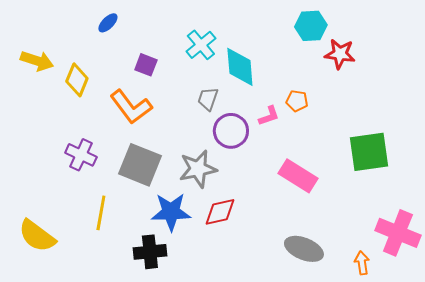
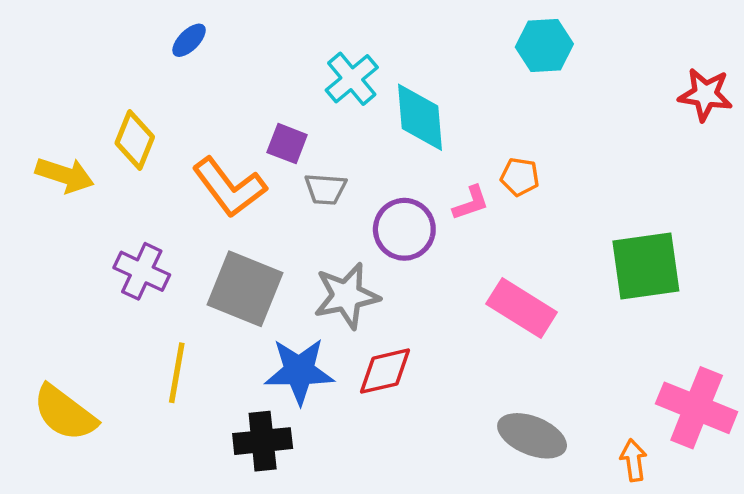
red star: (340, 54) -> (705, 95), moved
yellow arrow: (37, 61) -> (65, 175), moved
purple square: (146, 65) -> (287, 144), moved
gray trapezoid: (208, 99) -> (326, 189), moved, turned -105

